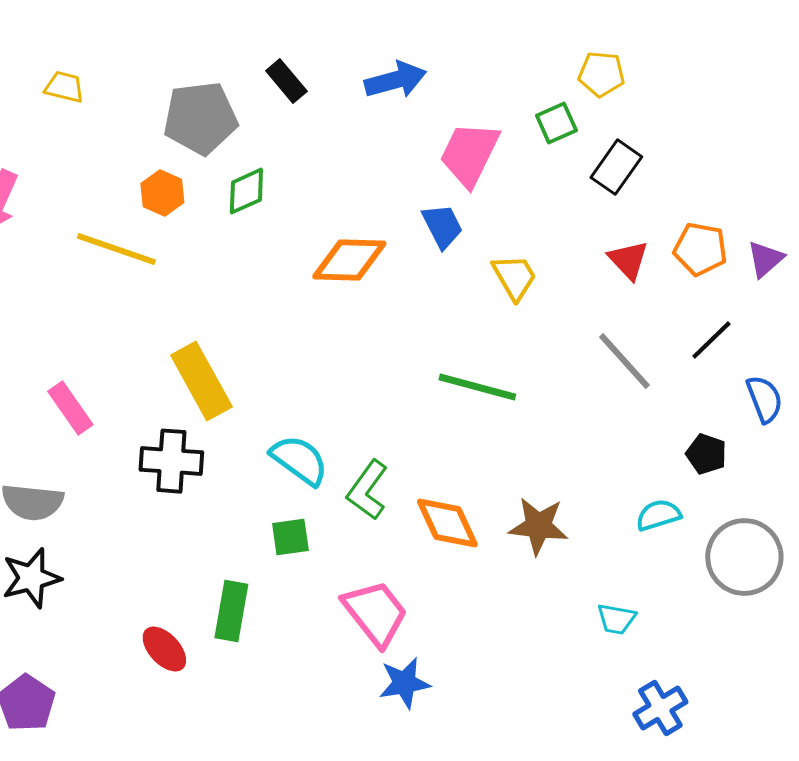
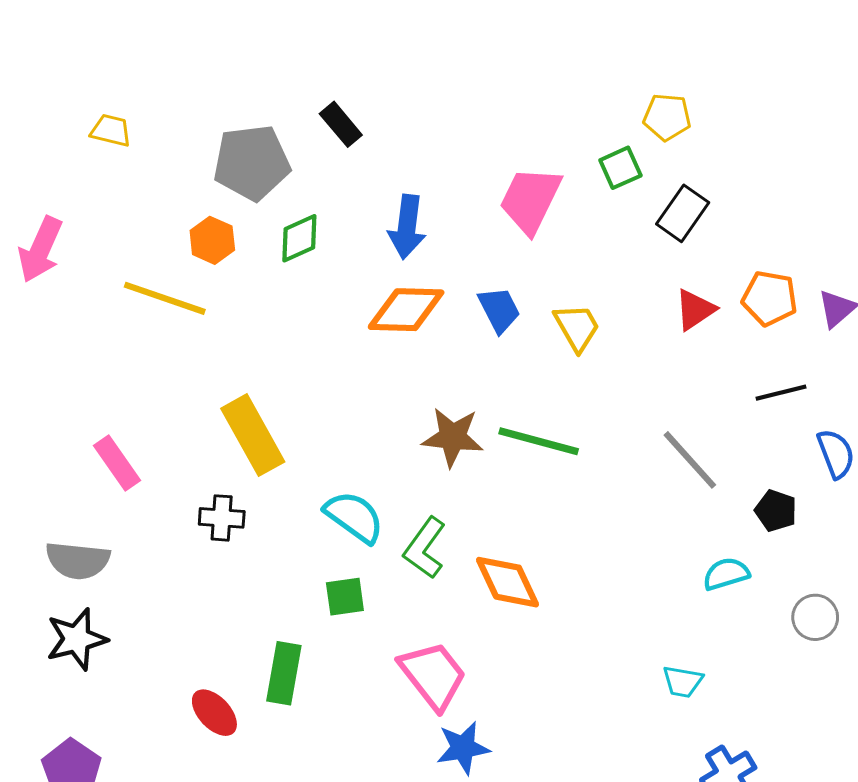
blue arrow: (395, 80) -> (407, 227), moved, turned 112
blue trapezoid: (442, 226) -> (499, 310), moved
red triangle: (628, 260) -> (695, 310), turned 39
black line: (711, 340) -> (781, 393), turned 30
gray line: (624, 361) -> (690, 460), moved
black cross: (171, 461) -> (222, 518), size x0.7
brown star: (538, 526) -> (453, 437), moved
gray circle: (744, 557) -> (815, 617), size x0.6

